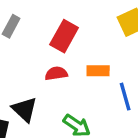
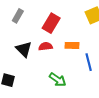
black triangle: (25, 109) -> (24, 49), moved

